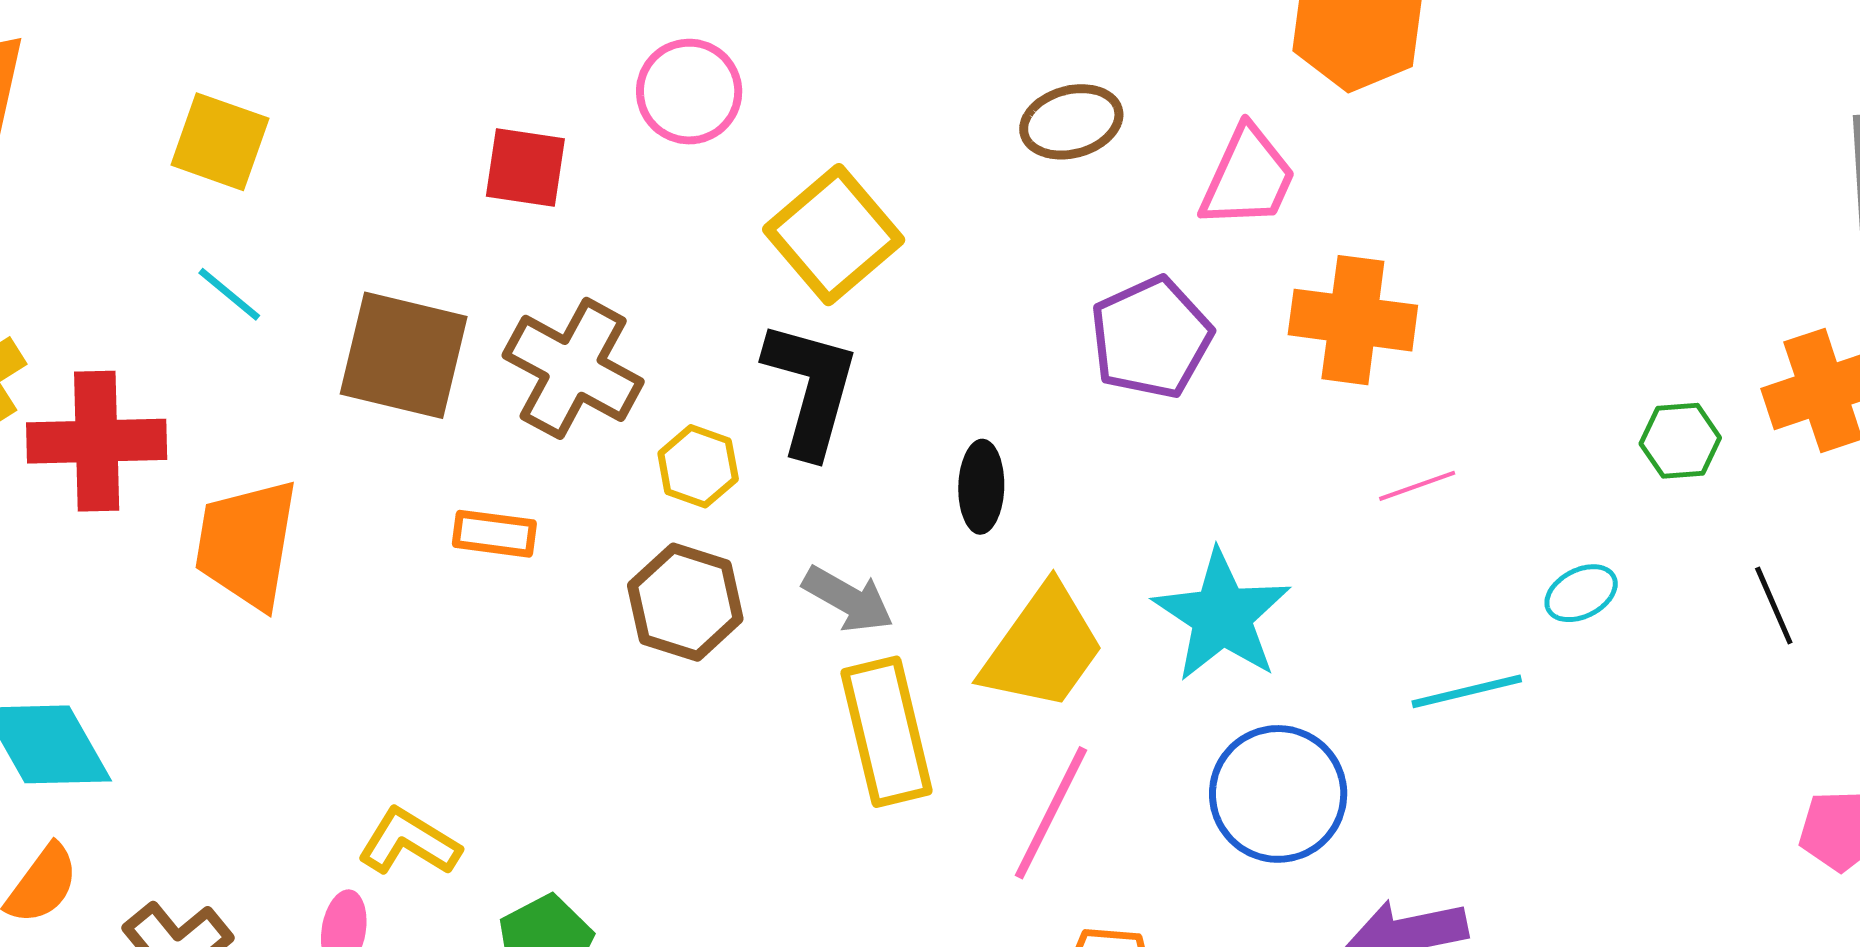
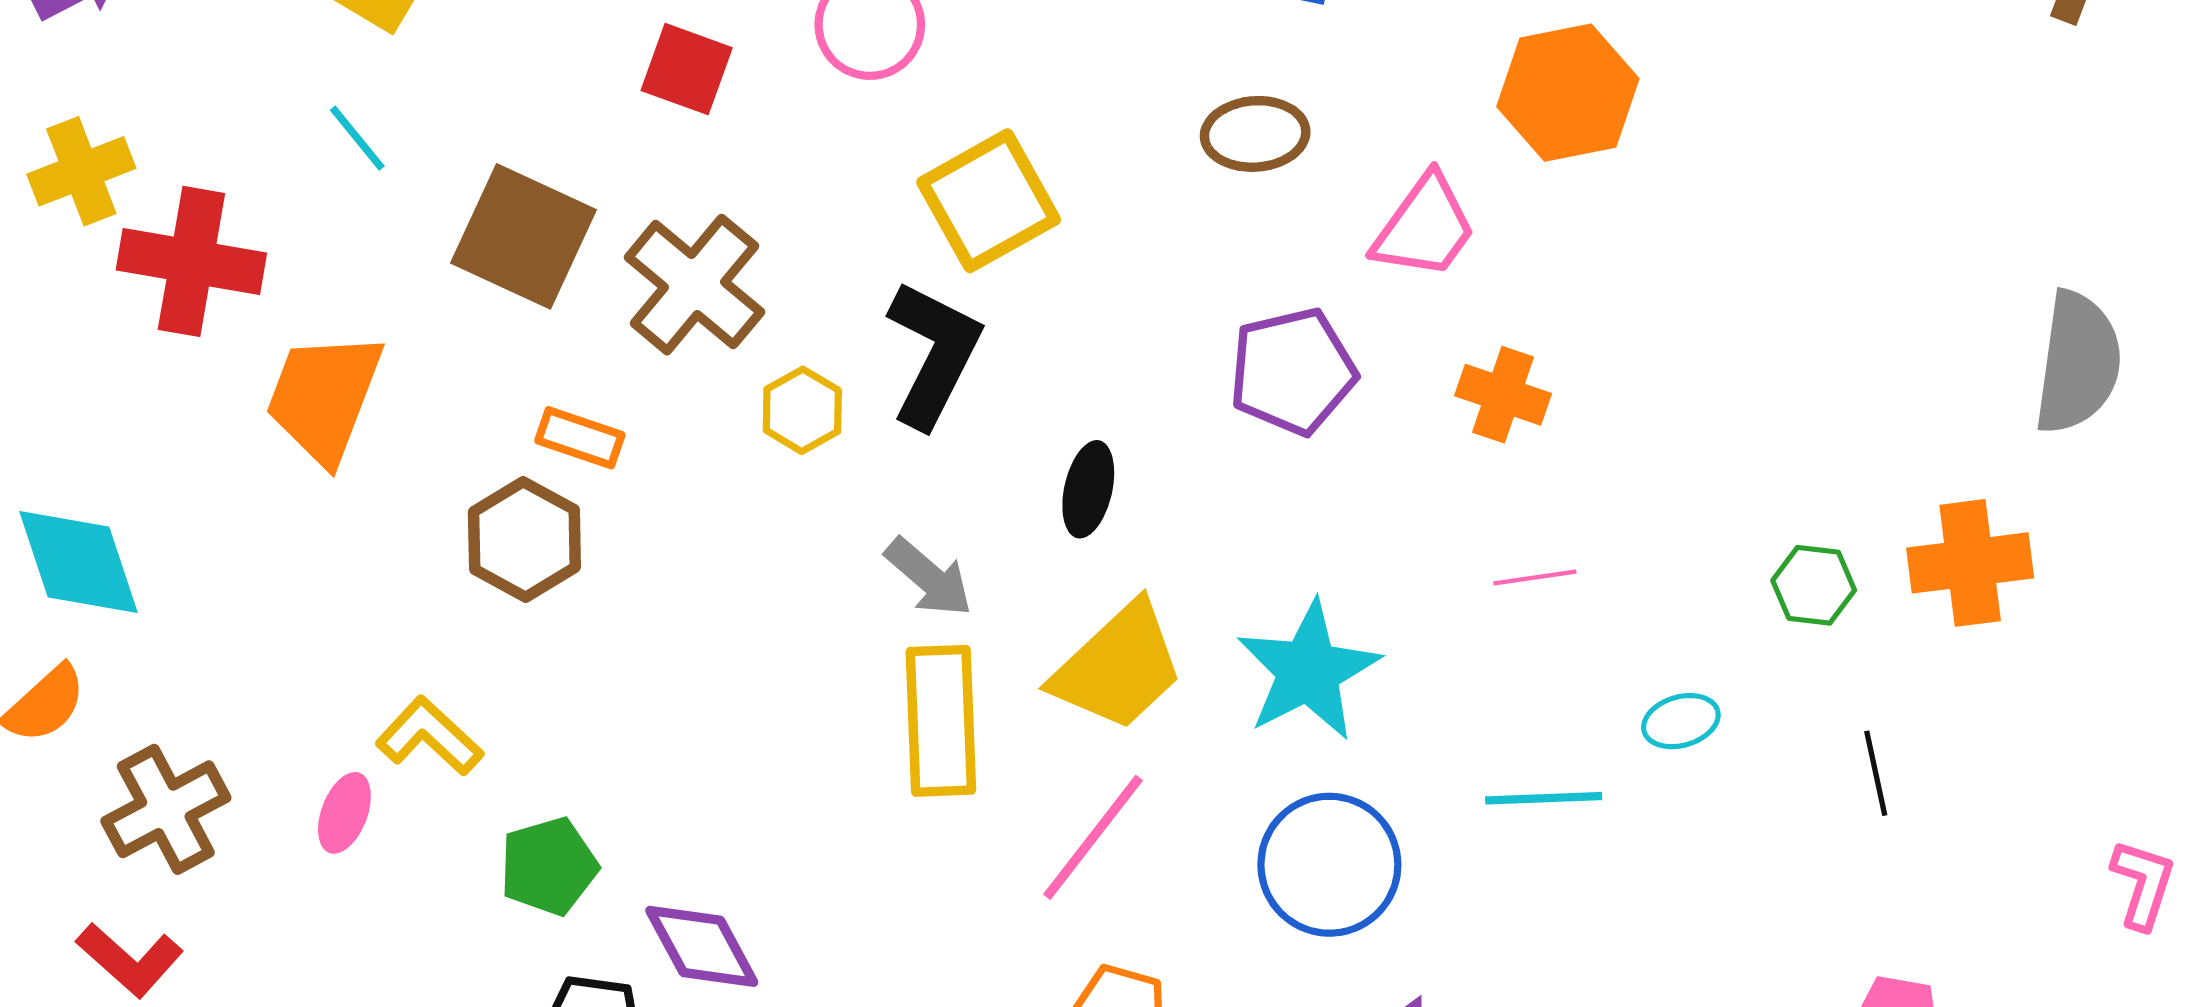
orange cross: (1353, 320) -> (1503, 395), size x0.7
brown hexagon: (685, 602) -> (524, 539), moved

